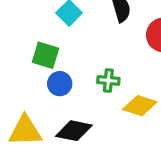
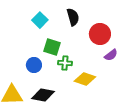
green square: (46, 55) -> (52, 47), moved

